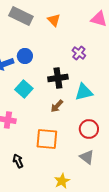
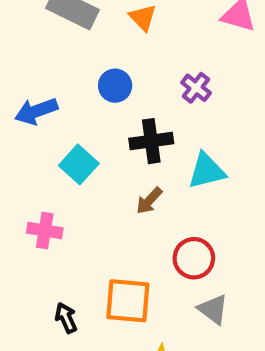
blue circle: (25, 56) -> (115, 86), moved
red circle: (89, 129) -> (194, 258), moved
orange square: (47, 139) -> (128, 301), moved

